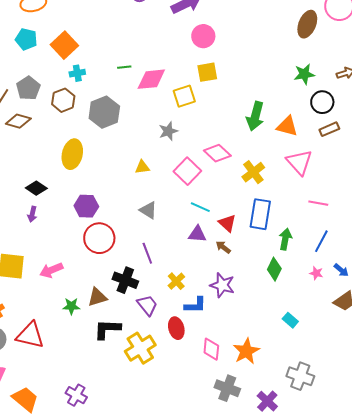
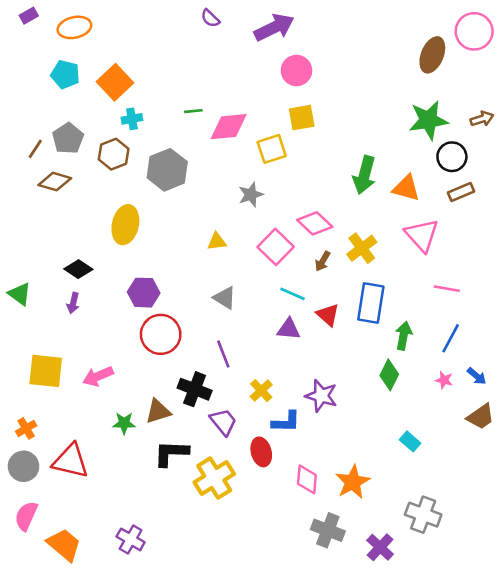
green star: (304, 74) -> (428, 120), size x1.4
brown arrow: (223, 247) -> (323, 261), moved, turned -98

